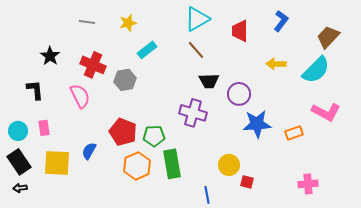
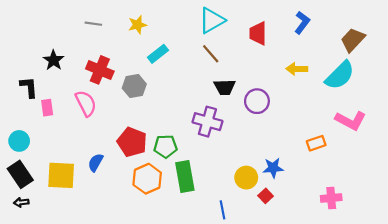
black L-shape: (35, 90) -> (29, 87), moved
blue star: (257, 124) -> (273, 168), moved, size x0.7
pink rectangle: (44, 128) -> (47, 108), moved
red square: (247, 182) -> (266, 196), turned 32

